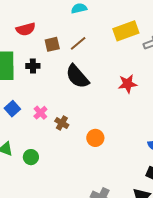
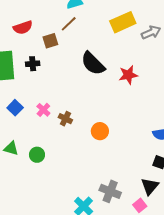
brown line: (78, 43) -> (69, 24), moved
black semicircle: (77, 76) -> (93, 64), moved

